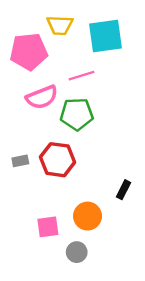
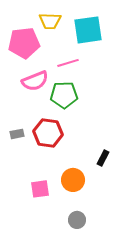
gray circle: (77, 252) -> (77, 220), moved

